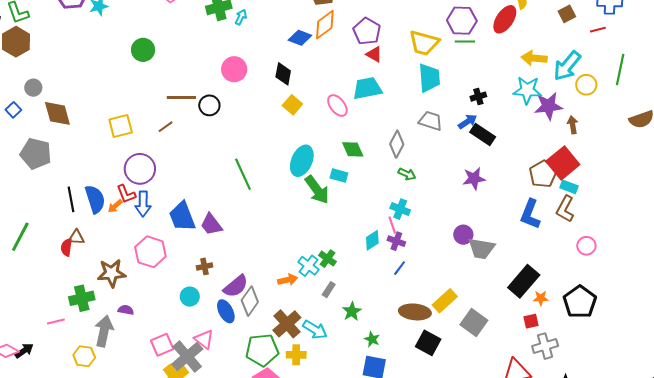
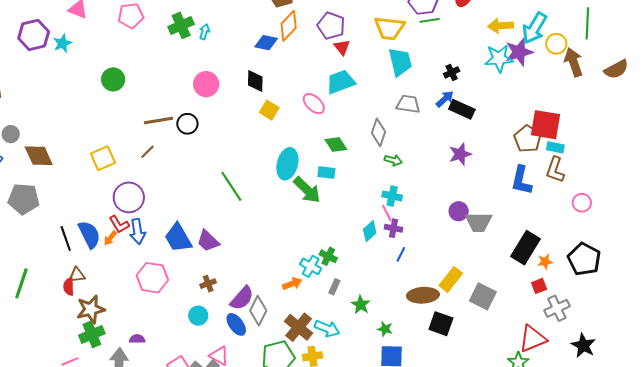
red triangle: (374, 54) -> (342, 47), turned 30
purple star: (548, 106) -> (519, 52), moved
brown arrow: (573, 125) -> (574, 62), moved, size x1.6
red square: (563, 163) -> (545, 125), turned -32
brown star: (112, 273) -> (91, 309), moved

